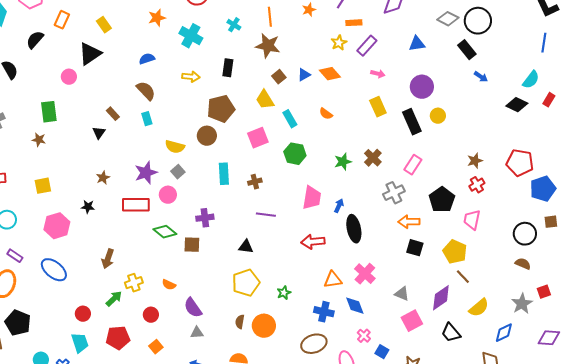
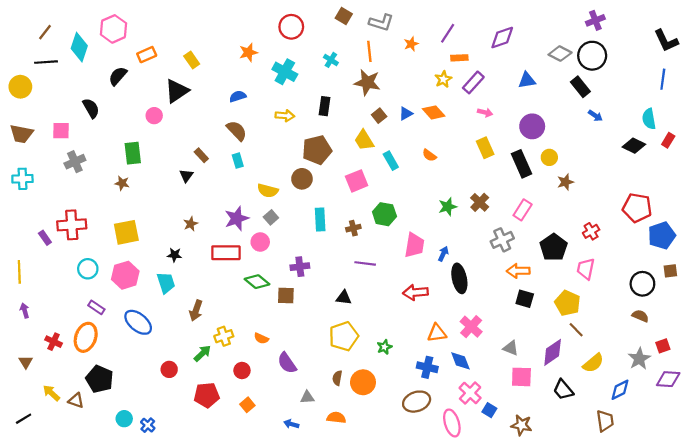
orange rectangle: (62, 20) -> (147, 55), turned 42
cyan semicircle: (531, 80) -> (649, 119), turned 132
green hexagon: (295, 154) -> (384, 214), moved
brown star: (475, 161) -> (565, 182), moved
yellow square: (43, 186) -> (126, 232), size x1.4
pink hexagon: (57, 226) -> (125, 275), moved
pink square: (412, 321) -> (521, 377), turned 30
gray triangle: (197, 333) -> (307, 397), moved
pink cross: (364, 336) -> (470, 393), size x1.5
purple diamond: (549, 338) -> (668, 379), moved
cyan trapezoid: (80, 343) -> (166, 283), moved

